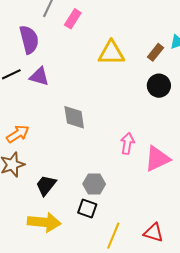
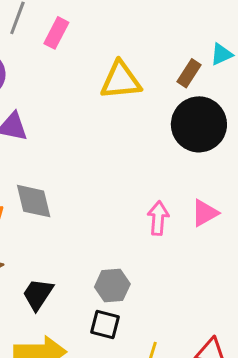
black circle: (159, 86) -> (199, 124), size x1.5
gray diamond: (74, 117) -> (34, 201), moved
pink triangle: (157, 159) -> (205, 213), moved, size x0.7

